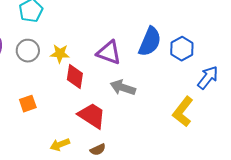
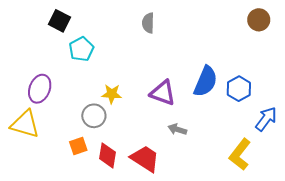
gray circle: (28, 51) -> (94, 116), moved
red diamond: (75, 77) -> (107, 155), moved
gray arrow: (123, 88) -> (177, 129), size x0.7

